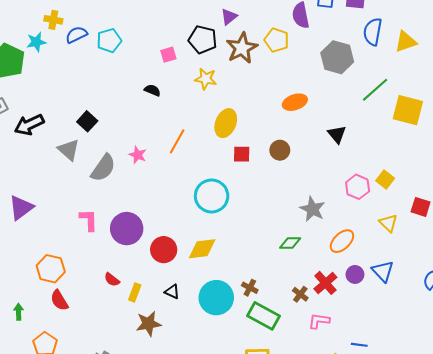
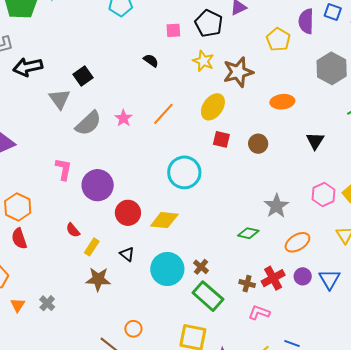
brown star: (242, 48) -> (238, 72), moved
brown cross: (300, 294) -> (247, 284), turned -35

